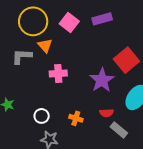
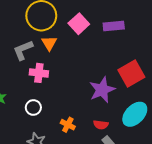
gray L-shape: (22, 56) -> (23, 50), turned -35
pink cross: (58, 74) -> (39, 73), moved
white circle: (42, 116) -> (33, 107), moved

